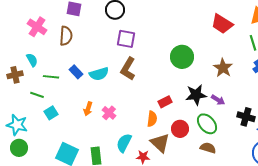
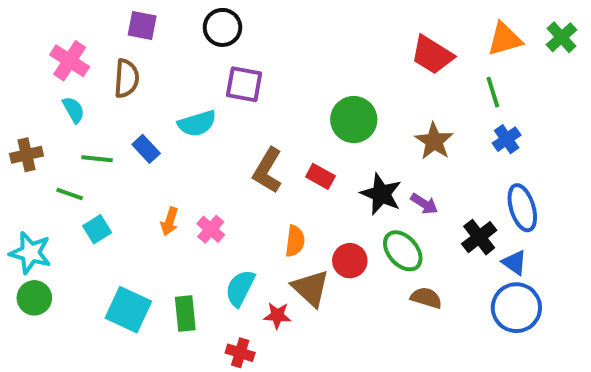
cyan semicircle: (32, 60) -> (74, 110), moved
brown L-shape: (128, 69) -> (268, 170), moved
cyan semicircle: (99, 74) -> (197, 123), moved
black star: (196, 95) -> (381, 194), turned 30
red rectangle: (165, 102) -> (320, 176), moved, turned 56
black cross: (246, 117) -> (479, 237), turned 36
brown semicircle: (208, 148) -> (426, 298), moved

